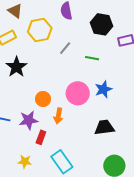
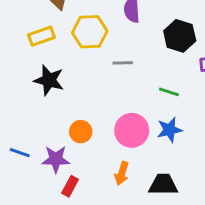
gray line: (65, 48) -> (123, 63), turned 40
green line: (92, 58) -> (169, 92), moved
black star: (16, 67) -> (49, 80), turned -30
orange arrow: (58, 116) -> (122, 173), moved

